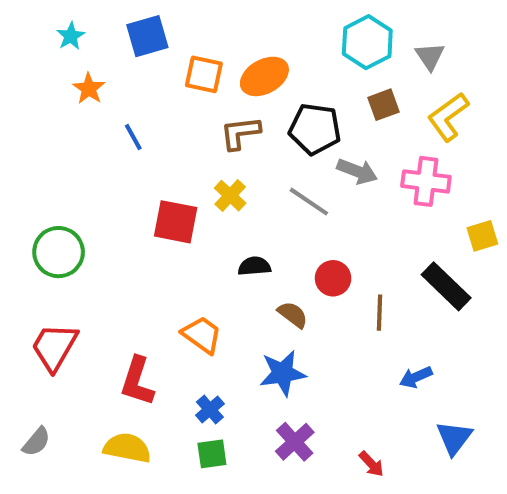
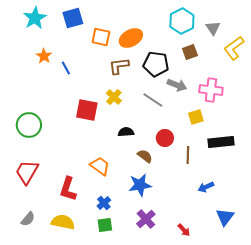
cyan star: (71, 36) -> (35, 18), size x1.6
orange star: (89, 89) -> (44, 56), moved
yellow L-shape: (448, 117) -> (234, 48), moved
yellow square: (482, 236) -> (196, 117), moved
black rectangle: (446, 286) -> (221, 142), turned -50
gray semicircle: (36, 442) -> (28, 219), moved

